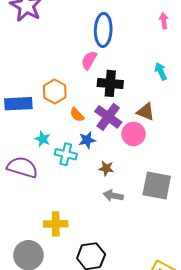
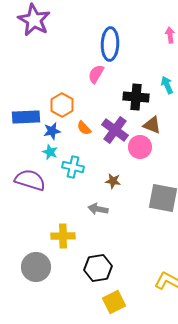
black cross: (110, 83) -> (136, 97), moved
blue star: (87, 140) -> (52, 131), moved
gray arrow: (113, 196) -> (98, 209), moved

